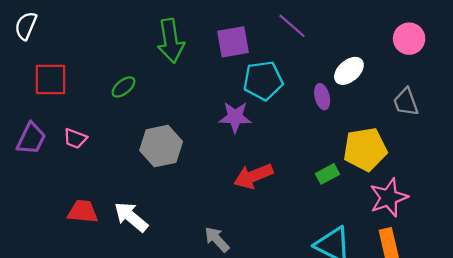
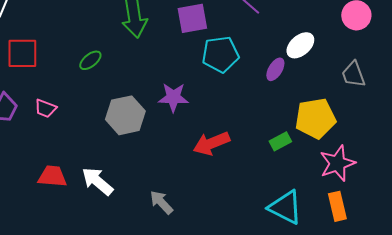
purple ellipse: (322, 97) -> (275, 69), turned 45
purple star: (235, 117) -> (173, 97), moved
gray arrow: (217, 239) -> (161, 202), moved

